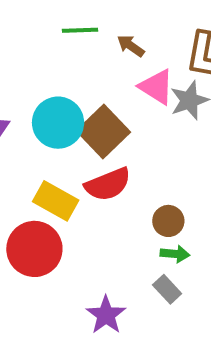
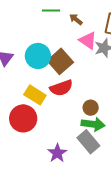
green arrow: (175, 254) -> (93, 124), size x1.6
gray rectangle: (167, 289) -> (88, 142), size x1.6

